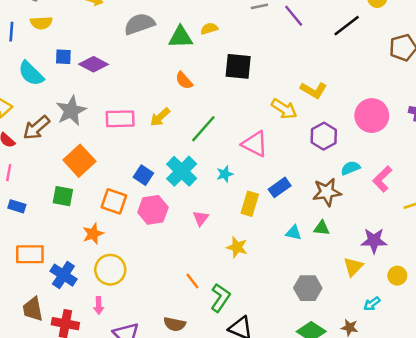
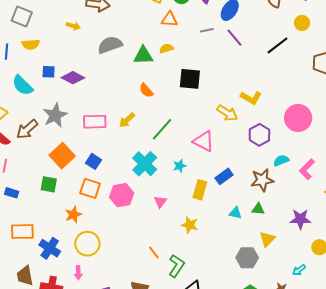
blue square: (143, 175) -> (94, 161), moved
yellow triangle: (353, 267) -> (267, 239), moved

